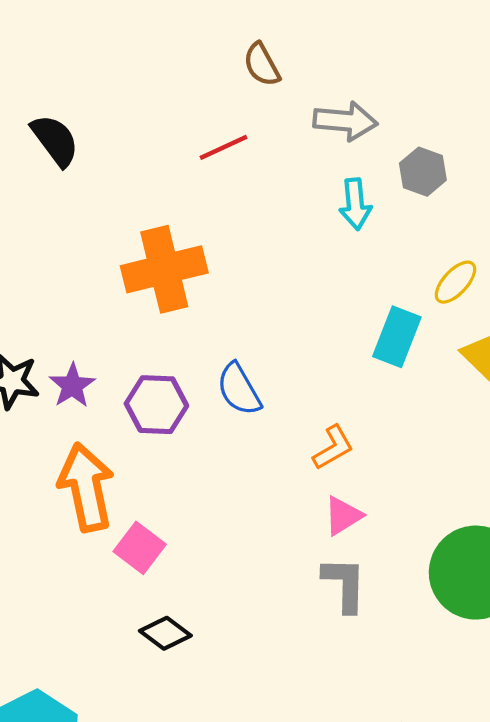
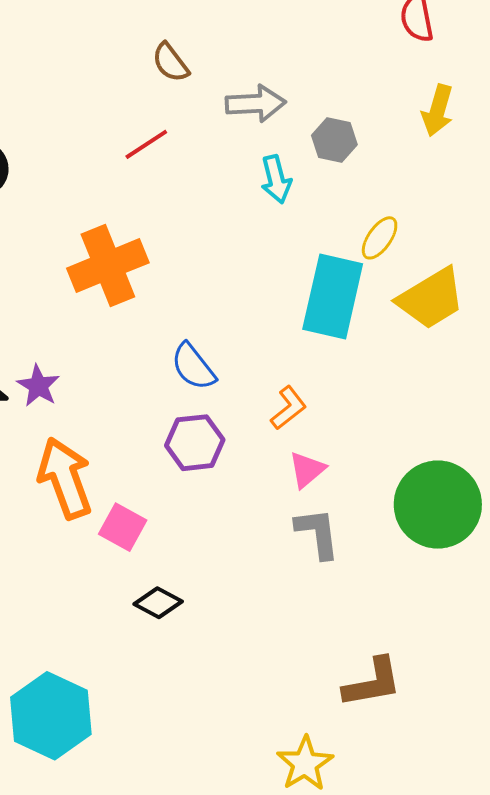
cyan rectangle: (397, 337) -> (333, 296), size x1.5
purple hexagon: (156, 405) -> (195, 443), moved

